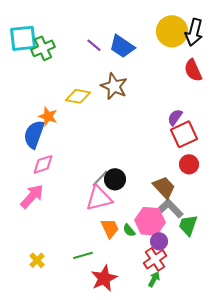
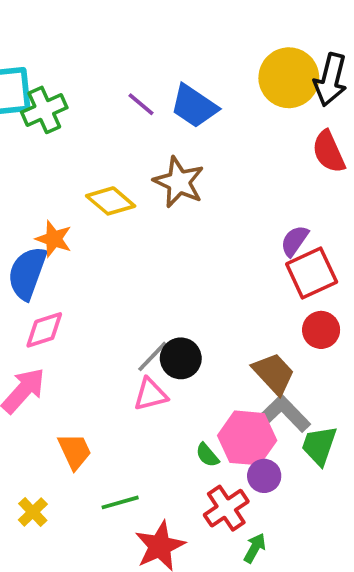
yellow diamond: (78, 96) -> (111, 201), turned 30
pink triangle: (99, 198) -> (150, 394), size x0.7
orange trapezoid: (110, 228) -> (75, 451), moved
red cross: (155, 259) -> (226, 508), moved

